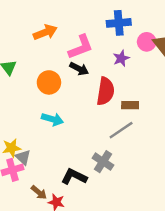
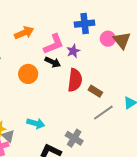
purple star: (121, 58) -> (73, 51), moved
brown rectangle: (130, 105) -> (95, 91), turned 32
cyan arrow: (52, 119) -> (36, 123), moved
gray line: (121, 130) -> (103, 113), moved

